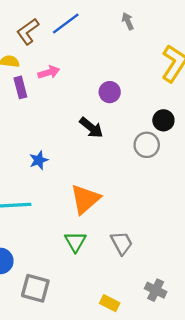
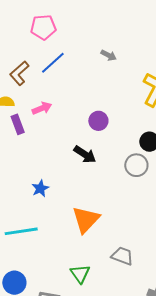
gray arrow: (128, 21) -> (109, 55), turned 147
green triangle: (75, 242) -> (80, 274), moved
gray trapezoid: (122, 243) -> (122, 256), turned -35

